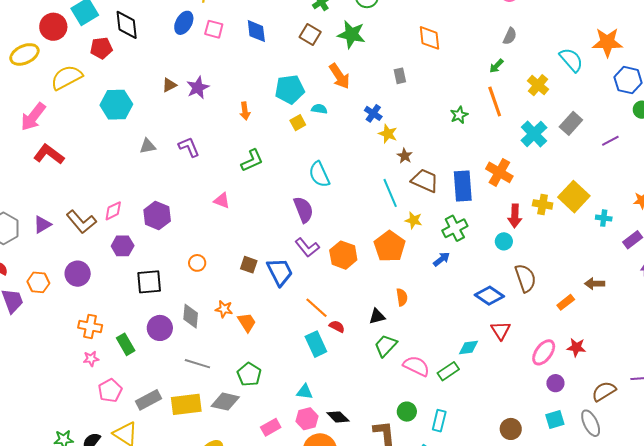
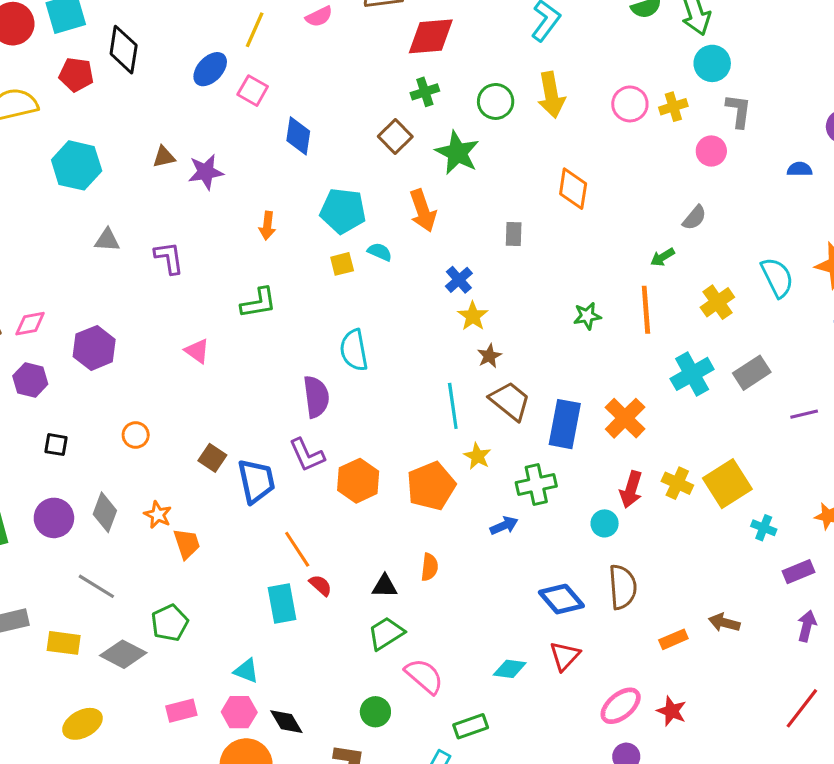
blue diamond: (256, 31) -> (298, 136), moved
black square: (149, 282) -> (56, 445), size x0.6
green rectangle: (448, 371) -> (471, 726), moved
yellow rectangle: (186, 404) -> (64, 643), size x0.7
green circle: (407, 412) -> (375, 712), moved

